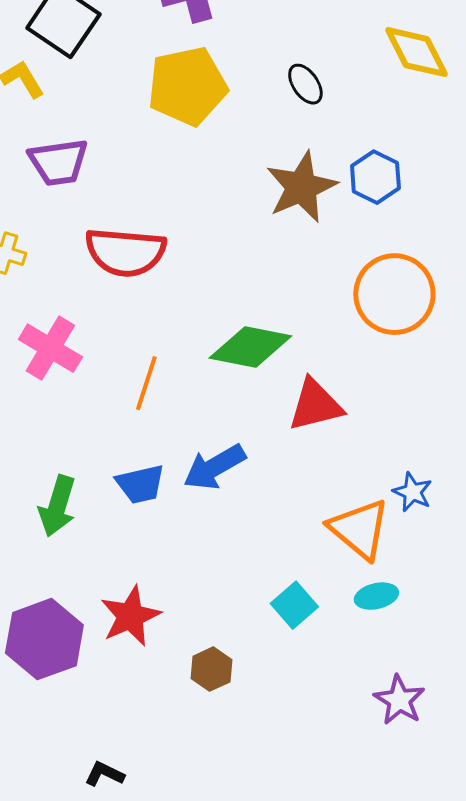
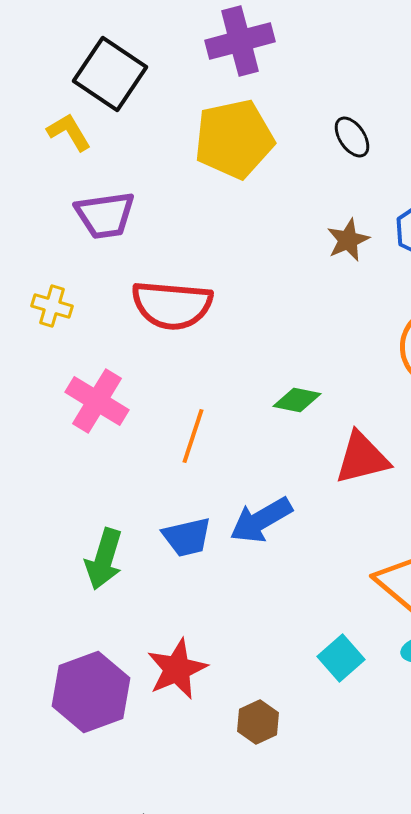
brown star: (301, 187) -> (348, 240), size x0.6
green diamond: (250, 347) -> (297, 400), size x0.6

